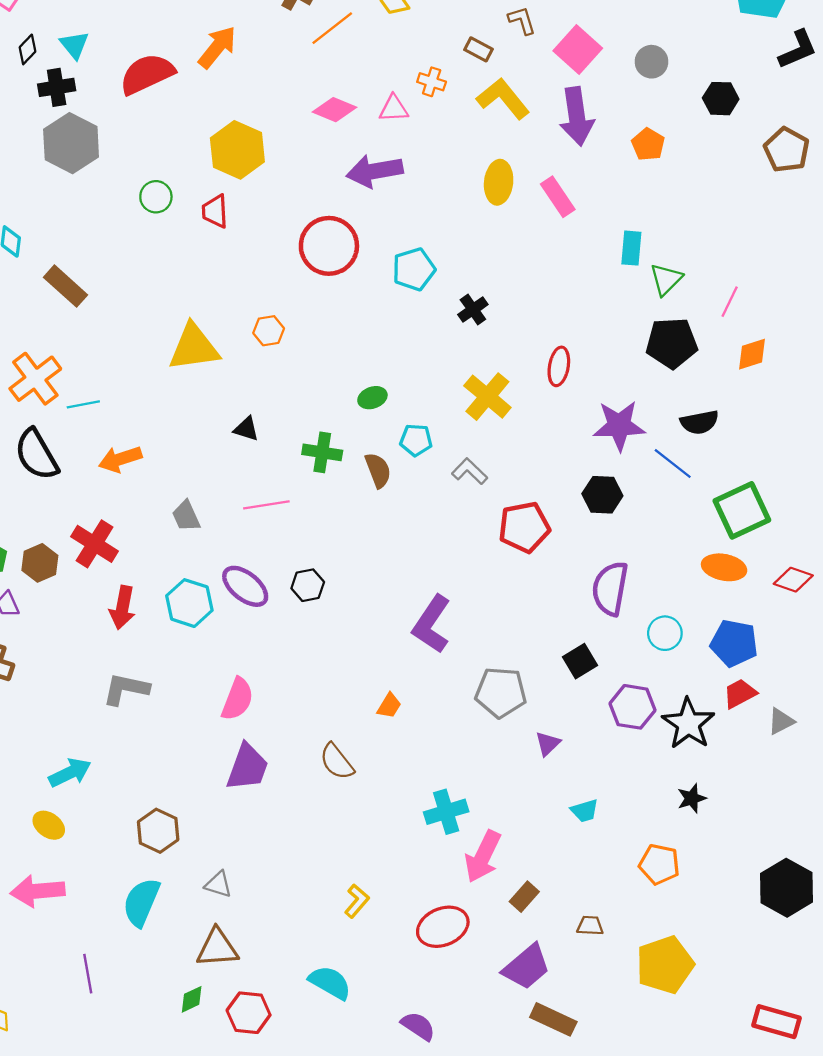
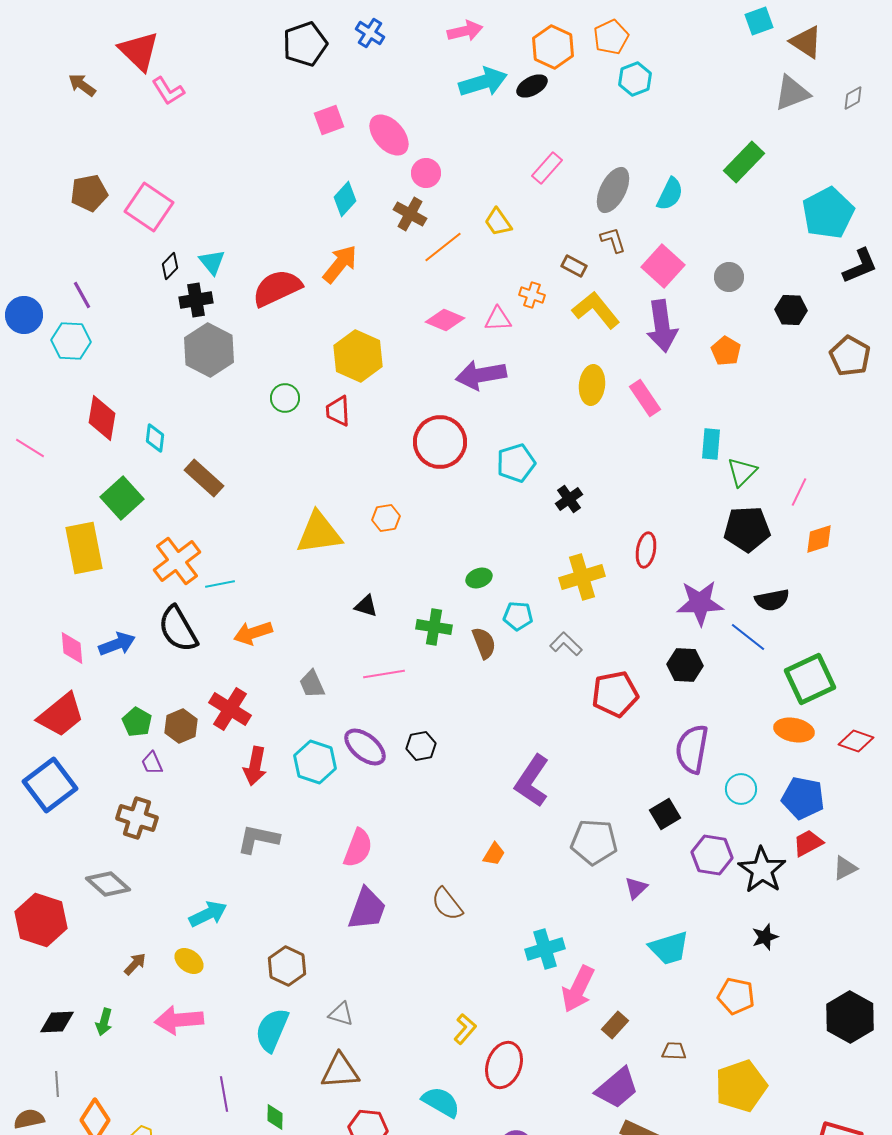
yellow cross: (487, 397) -> (582, 577), turned 33
cyan trapezoid: (585, 811) -> (669, 948), size x1.6
red ellipse: (443, 927) -> (504, 1065), moved, turned -48
green diamond: (192, 999) -> (275, 1117), moved, turned -64

